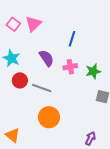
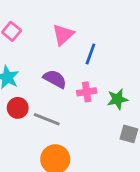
pink triangle: (33, 24) -> (63, 35), moved
purple semicircle: (46, 58) -> (55, 79), turned -30

